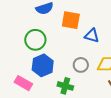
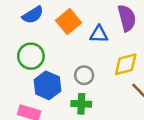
orange square: (71, 20) -> (69, 22), turned -36
gray circle: (81, 65) -> (84, 75), moved

